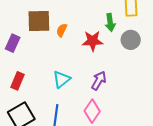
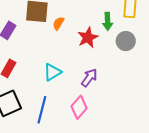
red star: (93, 41) -> (88, 38), turned -30

